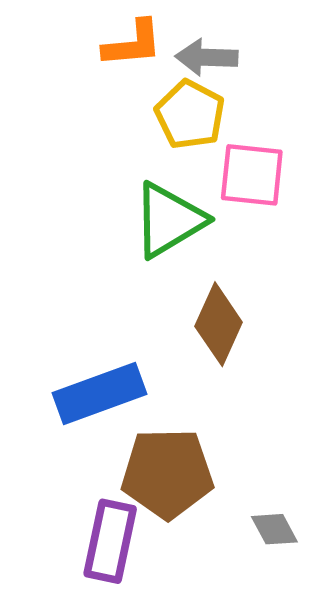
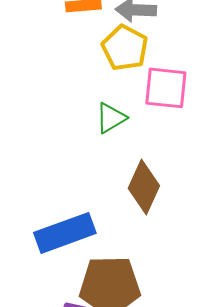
green triangle: (169, 220) -> (111, 118), size x0.6

